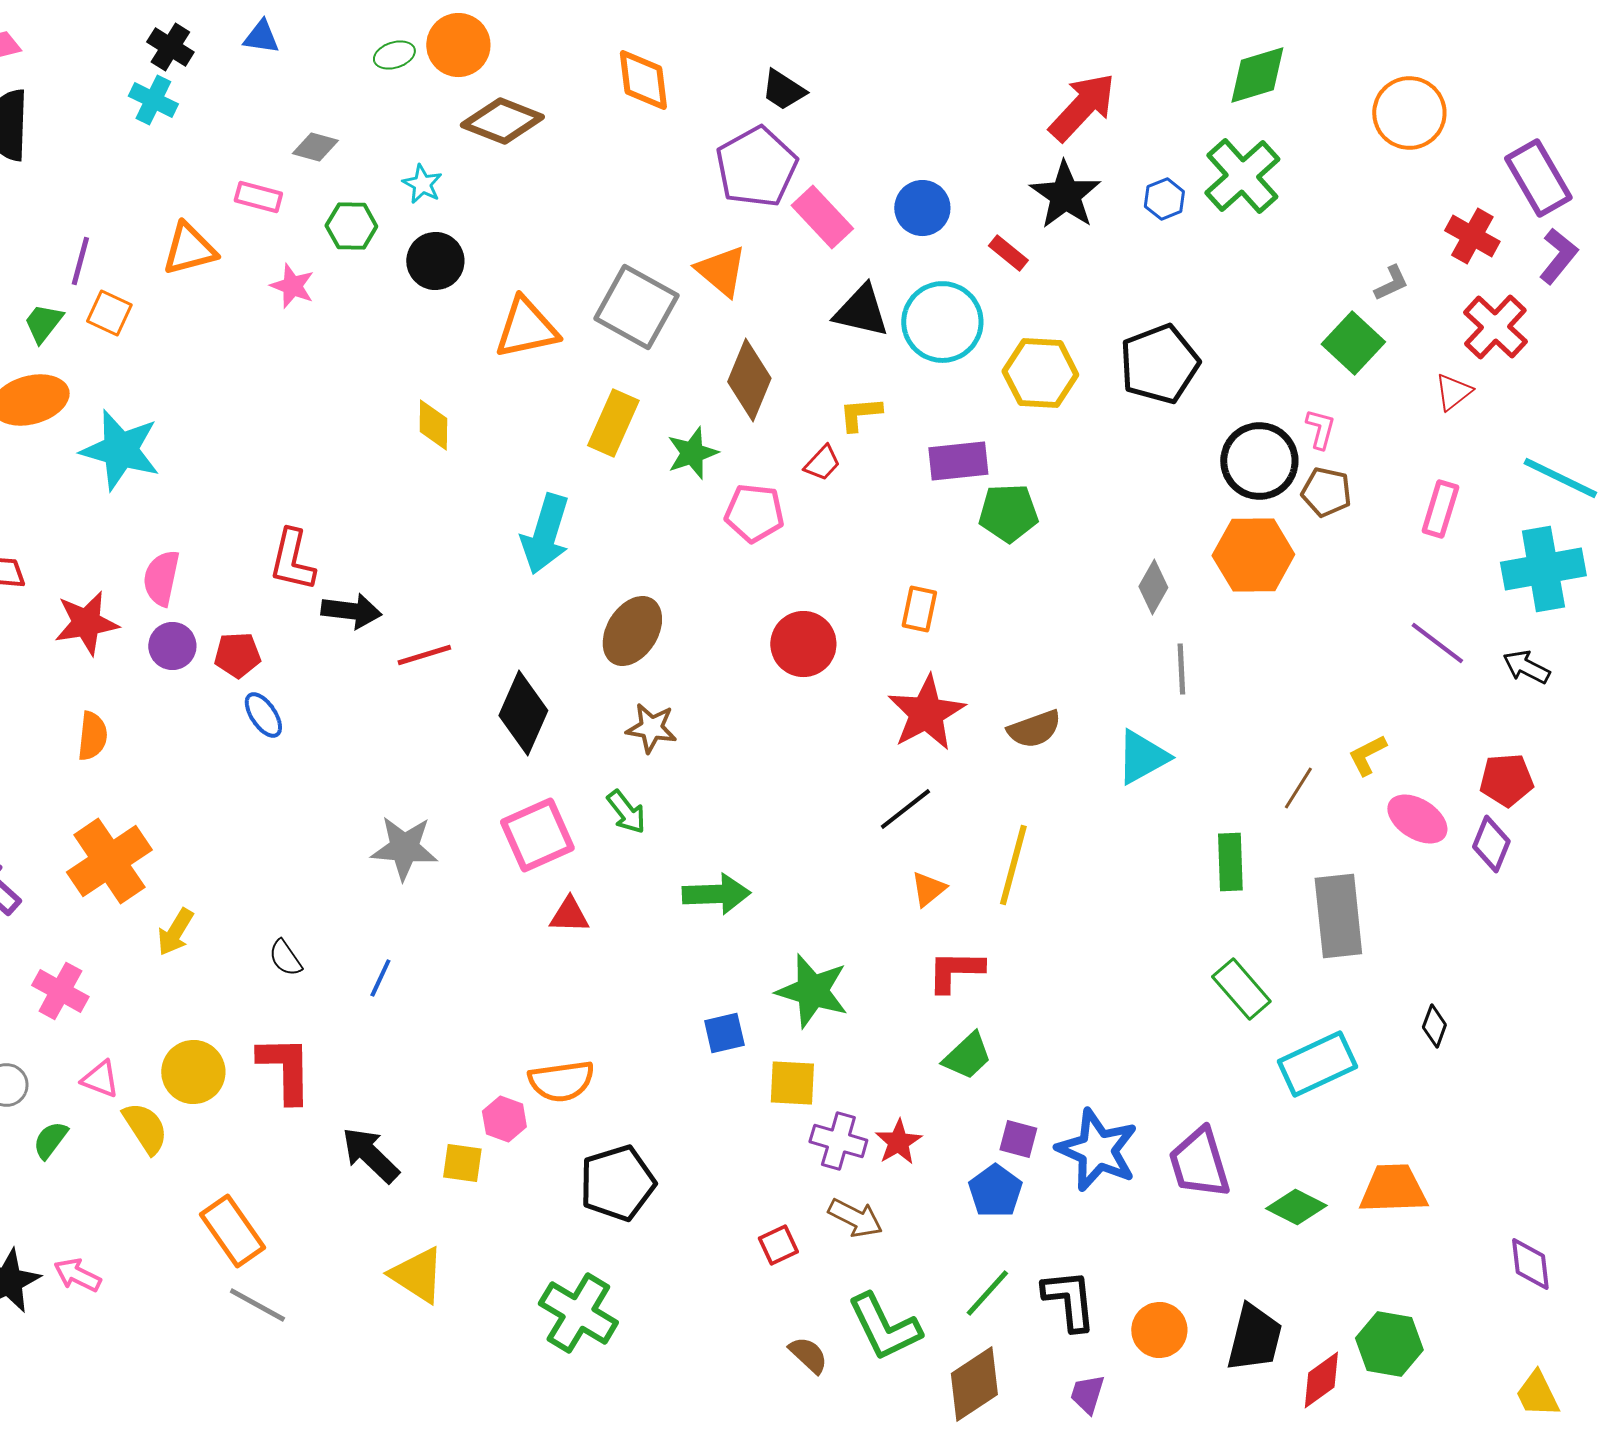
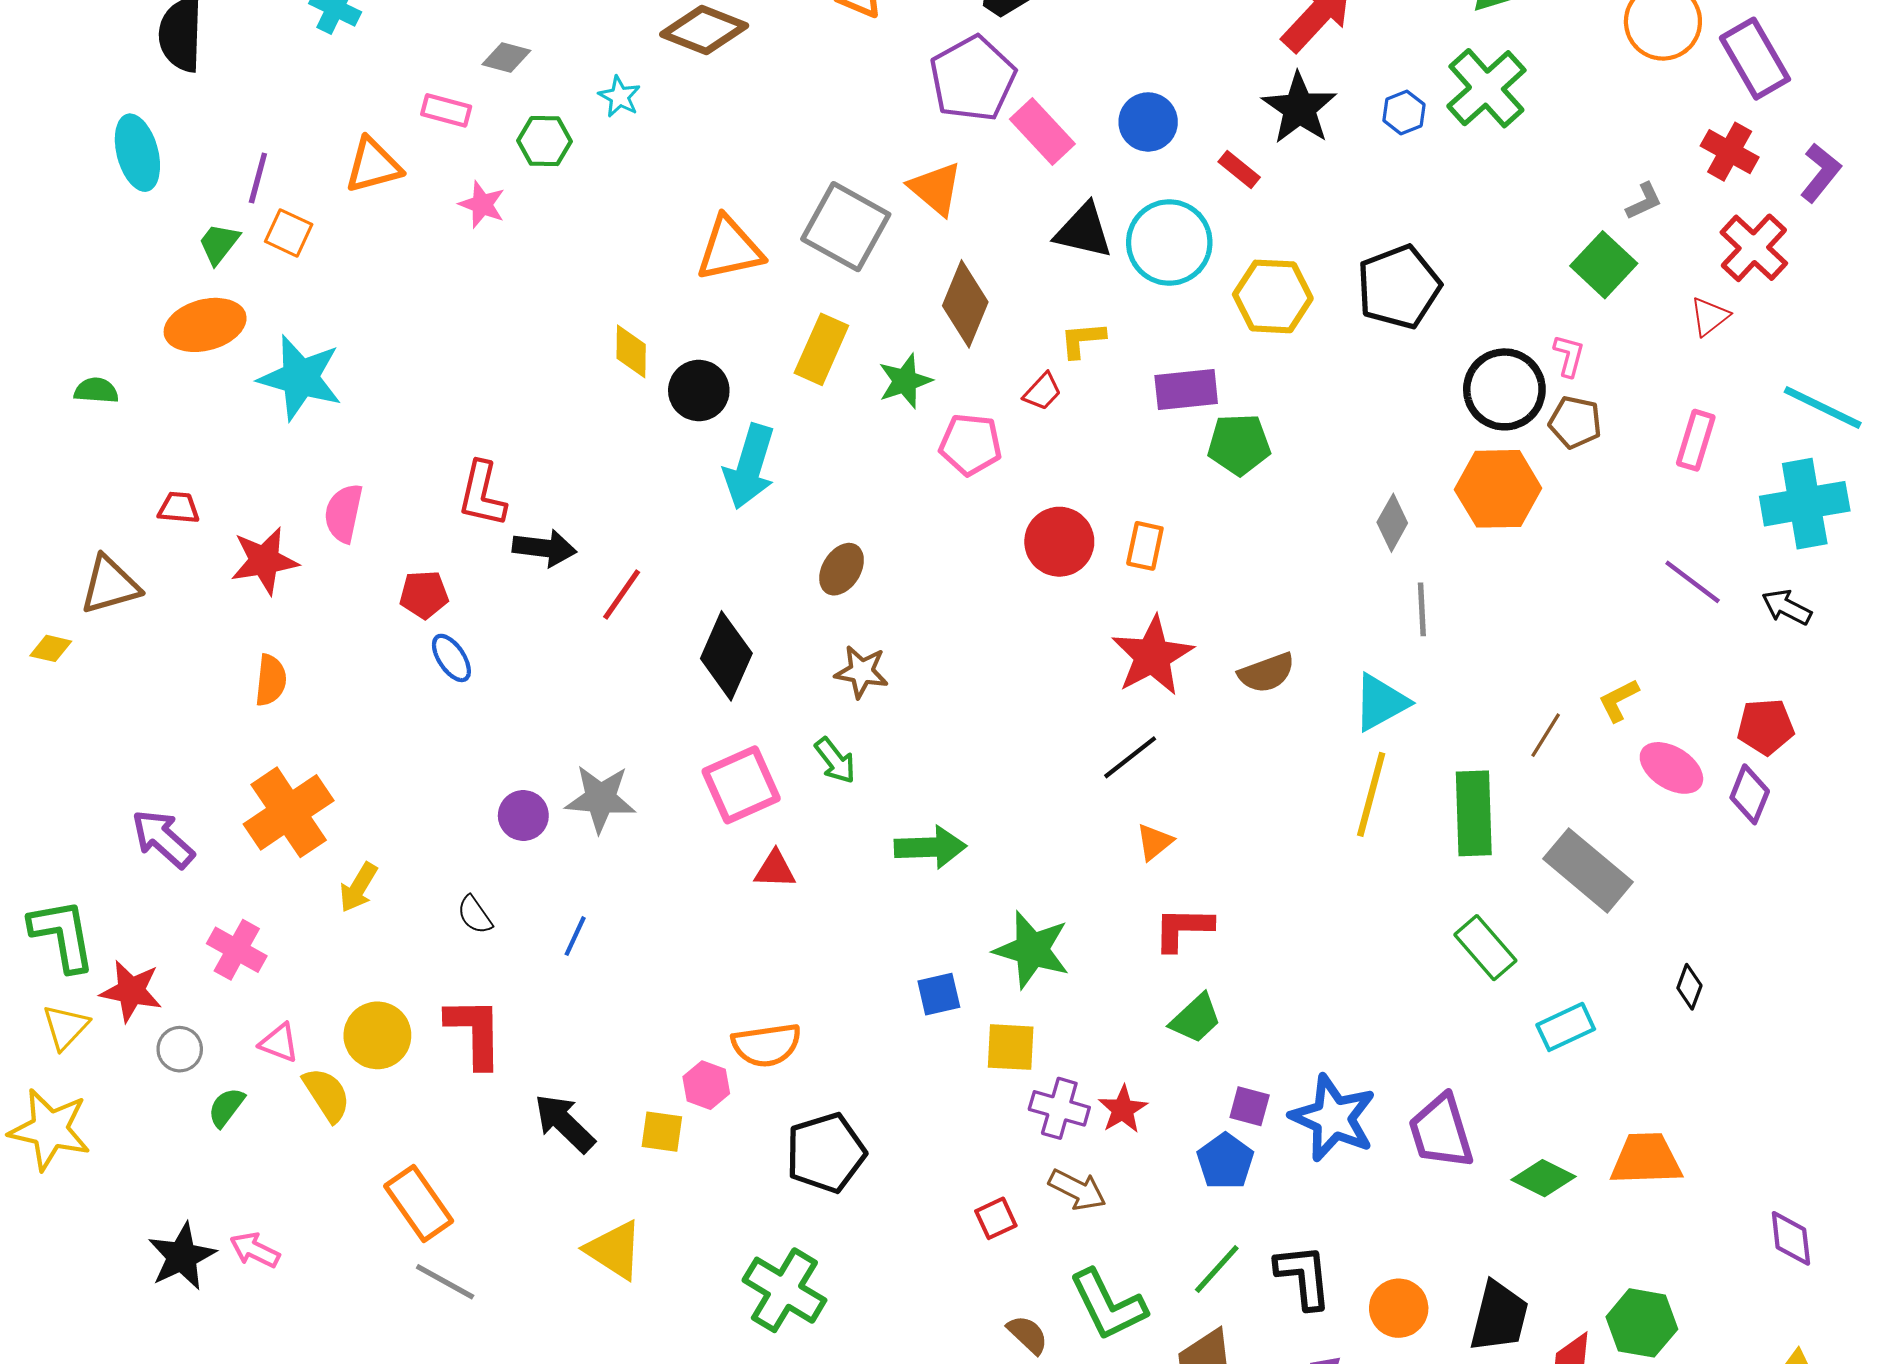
purple rectangle: (1538, 178) -> (1755, 59), moved
black circle: (435, 261) -> (699, 391), moved
brown ellipse: (632, 631) -> (842, 569), size x0.7
red circle: (803, 644) -> (1059, 542), moved
purple circle: (172, 646) -> (523, 816), moved
red line: (424, 655) -> (622, 595), turned -38
green rectangle: (1230, 862) -> (1474, 813), size x1.4
yellow line: (1013, 865) -> (1371, 794), moved
gray rectangle: (1338, 916) -> (1588, 870), turned -44
cyan rectangle: (1317, 1064) -> (1566, 1027), size x0.7

